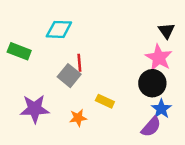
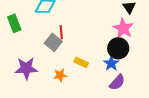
green rectangle: (19, 51) -> (14, 23), turned 48
blue star: (161, 109) -> (111, 63), moved

